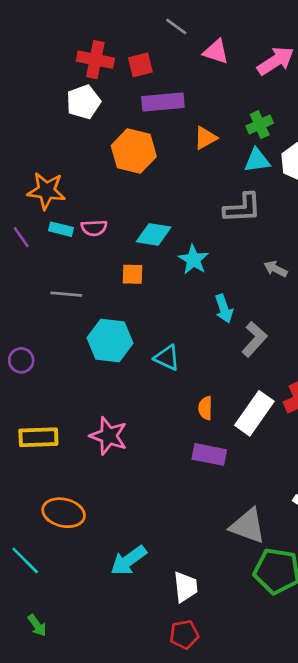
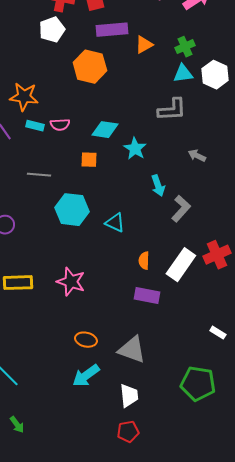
orange triangle: (205, 138) -> (144, 45), moved
orange ellipse: (64, 513) -> (86, 340), moved, size x0.7
gray triangle: (248, 526) -> (132, 350), moved

